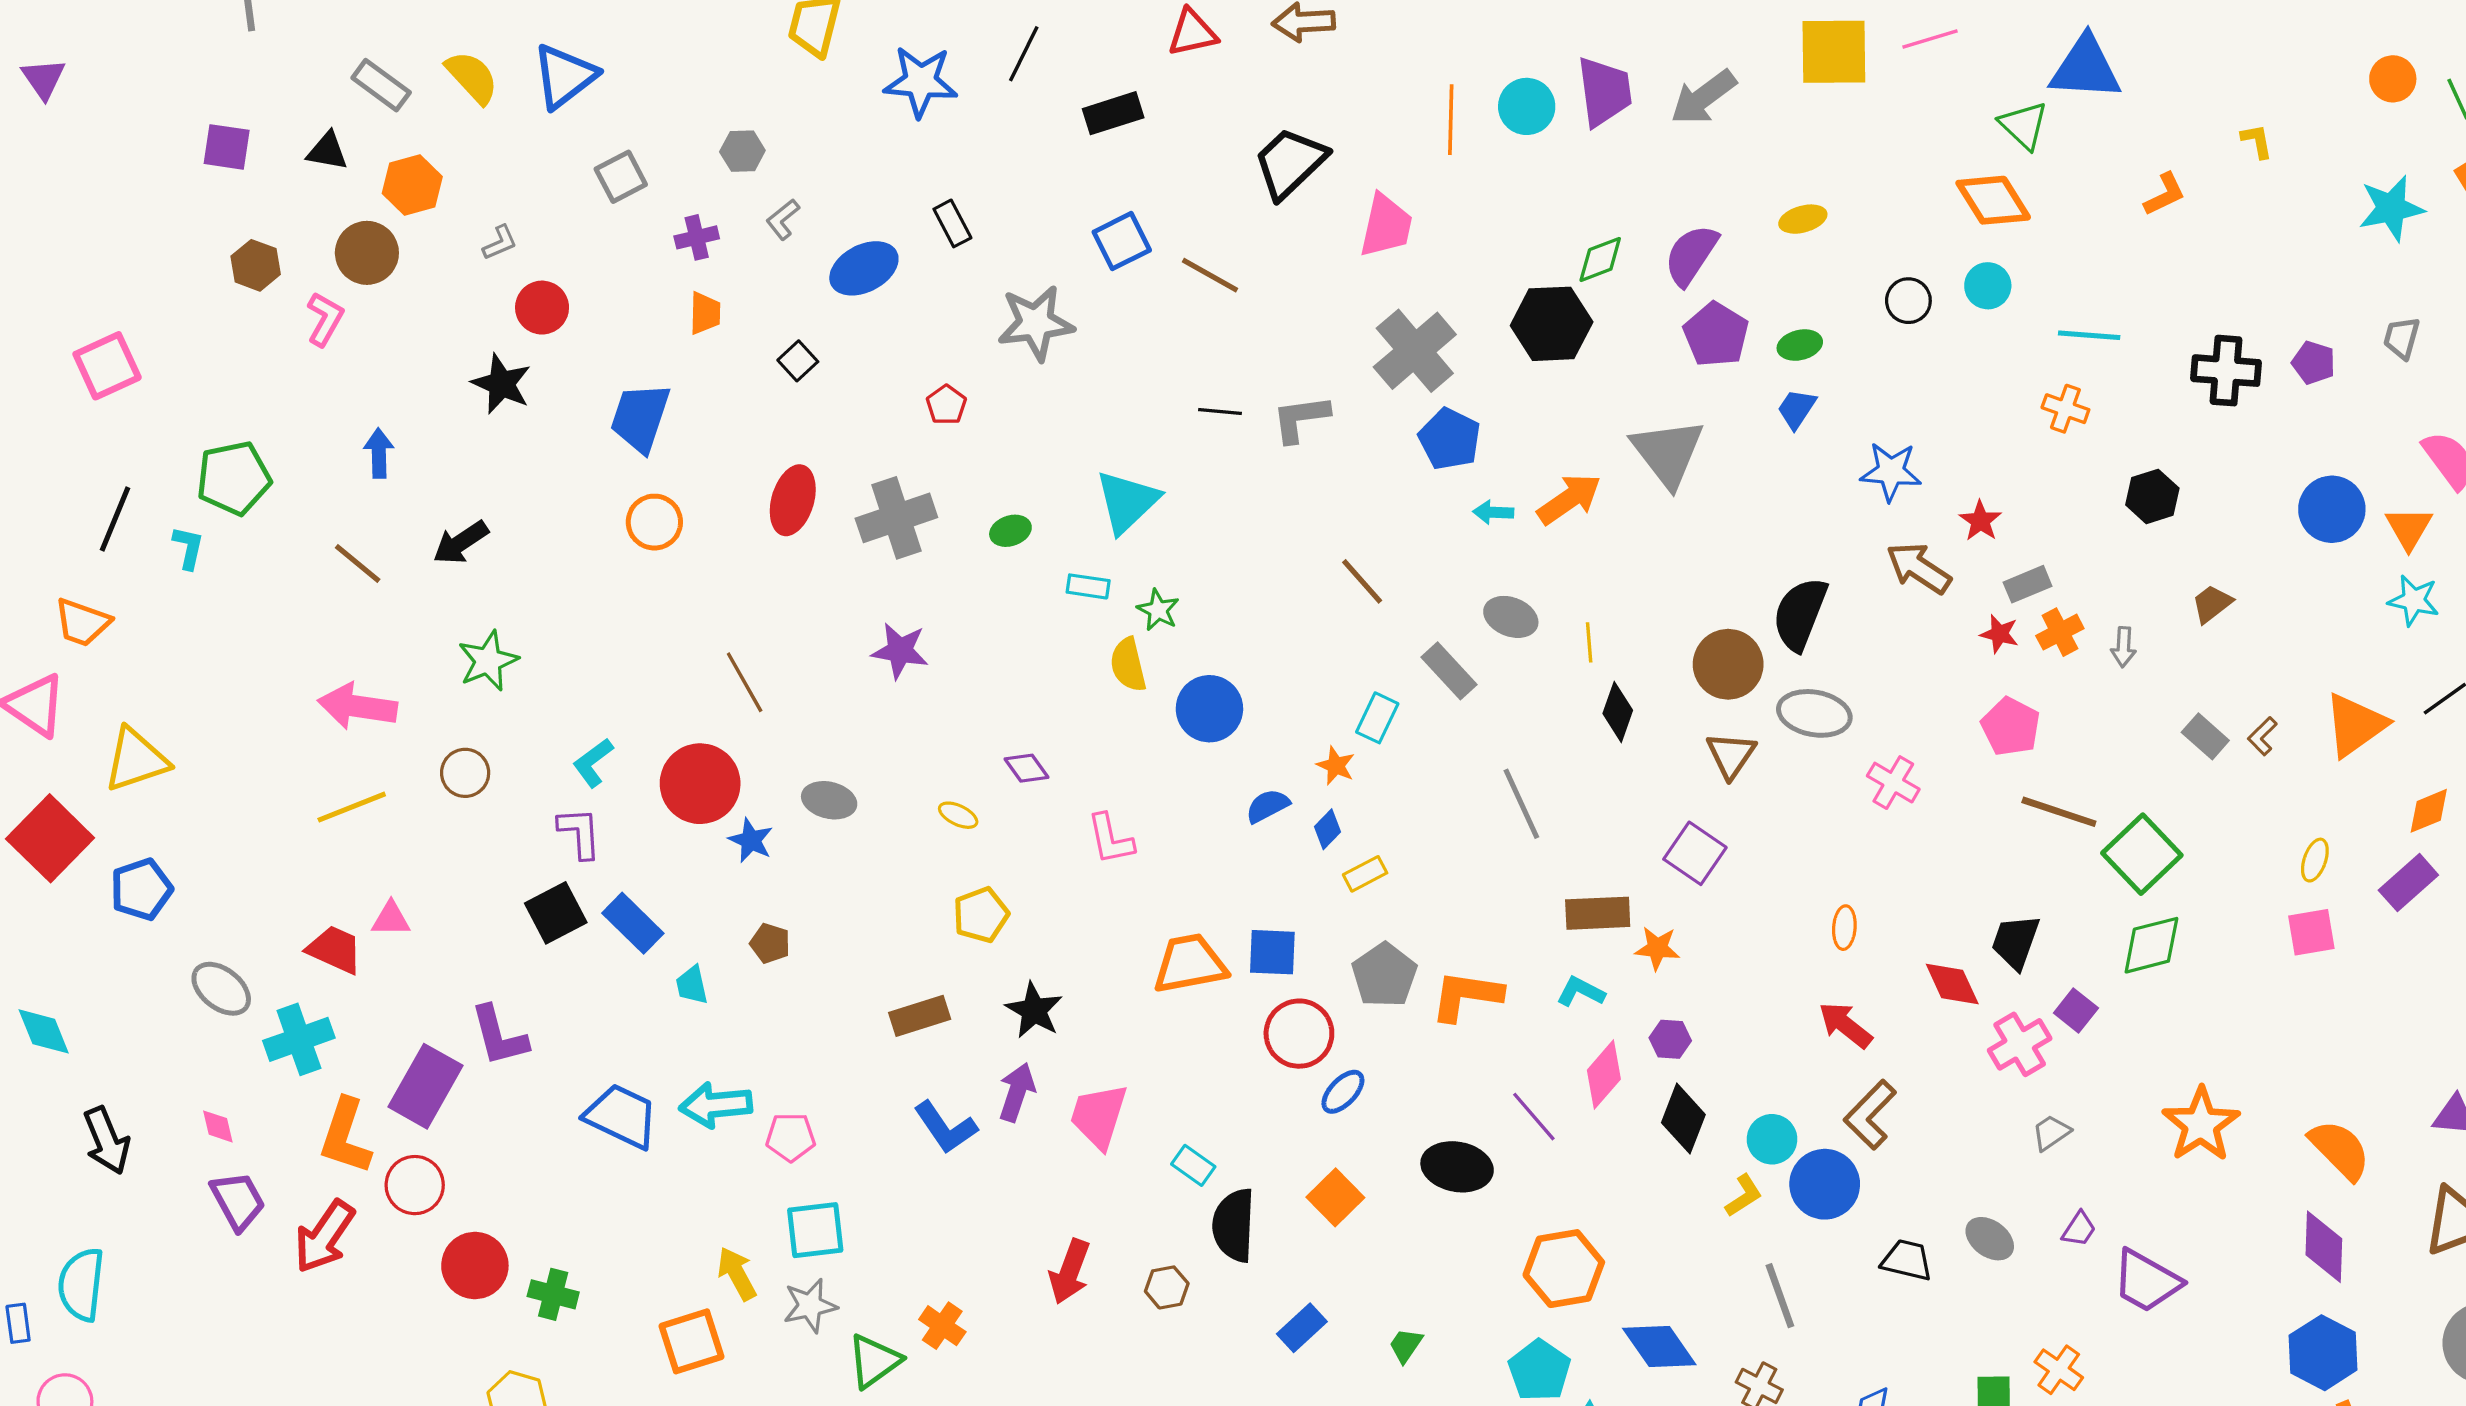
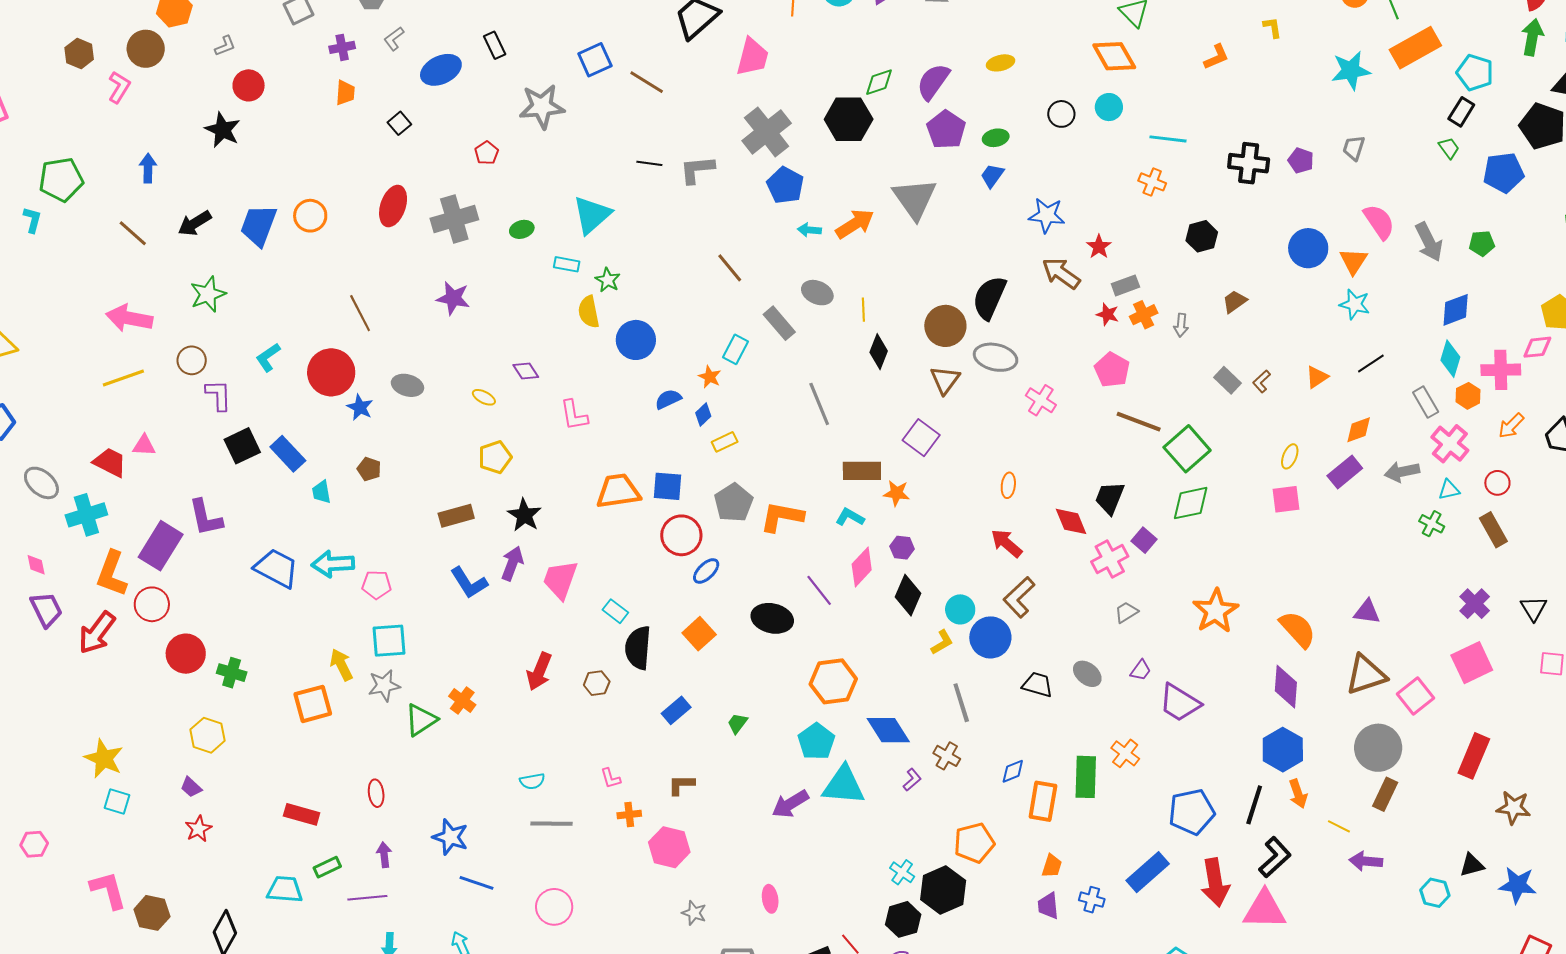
blue trapezoid: (640, 418) -> (259, 225), moved
orange triangle: (2355, 725) -> (1317, 377), size x0.6
purple L-shape: (580, 833) -> (218, 395), moved

